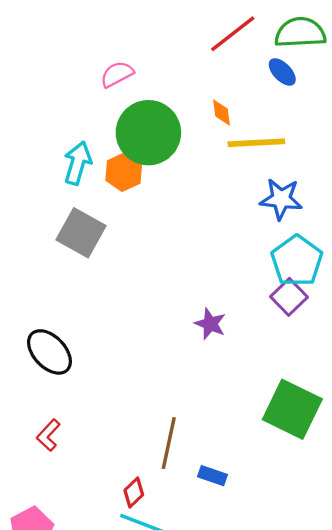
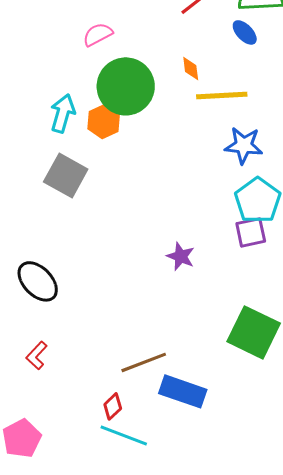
purple square: (289, 297) -> (251, 232), turned 32
brown line: (169, 443) -> (144, 362), turned 57
blue rectangle: (213, 476) -> (183, 391), size x1.8

